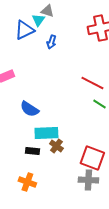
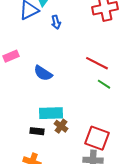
blue arrow: (51, 42) -> (56, 22), turned -32
blue semicircle: (29, 109) -> (43, 73), moved

